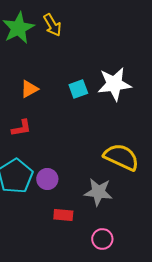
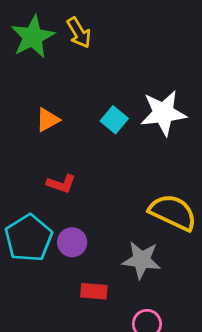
cyan square: (78, 89) -> (114, 120), turned -30
red L-shape: (21, 128) -> (61, 184), moved, turned 30

